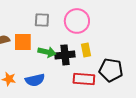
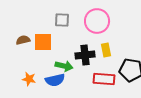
green arrow: (47, 52) -> (64, 66), moved

